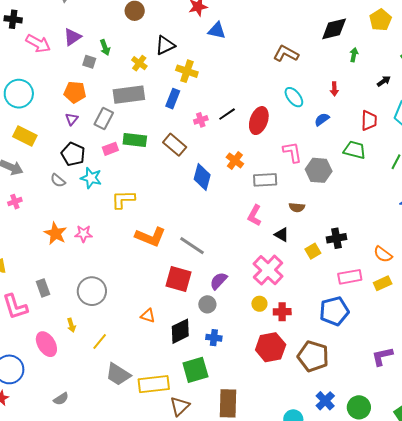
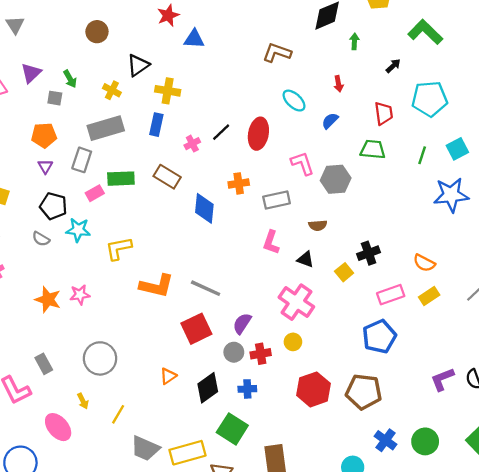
orange cross: (235, 160) -> (239, 183), turned -36
red square: (179, 279) -> (196, 329), turned -32
red cross: (282, 312) -> (261, 354), moved
orange triangle: (148, 316) -> (168, 376), turned -42
green square: (195, 370) -> (232, 429), turned -32

